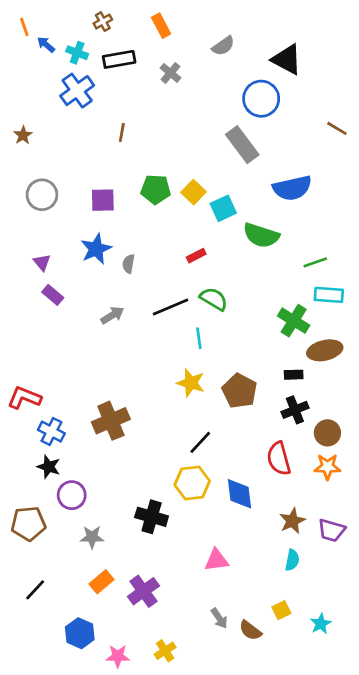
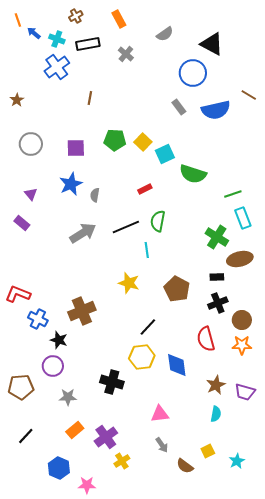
gray rectangle: (242, 145) -> (179, 107), size x0.6
blue semicircle: (292, 188) -> (216, 110), moved
purple rectangle: (53, 295) -> (22, 223), moved
cyan rectangle: (329, 295) -> (243, 218), turned 65
green semicircle: (214, 299) -> (158, 221), turned -110
gray arrow: (112, 315) -> (83, 233), size x1.5
yellow star: (191, 383) -> (129, 283), moved
black star: (49, 467) -> (59, 340), moved
gray arrow: (219, 618) -> (162, 445), moved
yellow cross: (165, 651) -> (122, 461), moved

